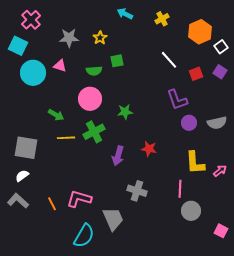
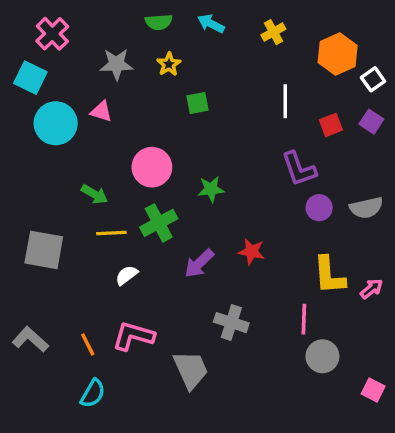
white line: (169, 60) -> (285, 101), turned 42
green semicircle: (94, 71) -> (159, 22), moved
purple arrow: (118, 156) -> (199, 263), turned 30
white semicircle: (22, 176) -> (127, 275), moved
cyan semicircle: (84, 236) -> (93, 393), moved, size x0.7

